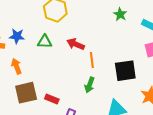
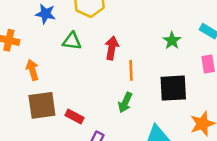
green star: (120, 14) -> (172, 41), moved
blue star: (17, 36) -> (45, 14), moved
red arrow: (76, 44) -> (112, 48), turned 72

